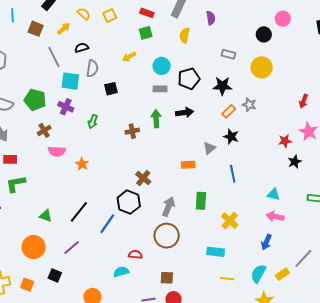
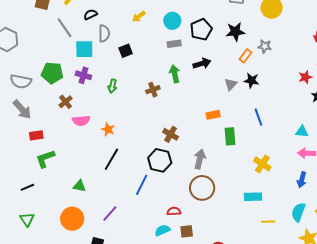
gray triangle: (209, 148) -> (231, 84), moved
green rectangle: (201, 201) -> (230, 136), moved
black line: (79, 212) -> (111, 159), moved
brown square: (167, 278) -> (187, 231), moved

